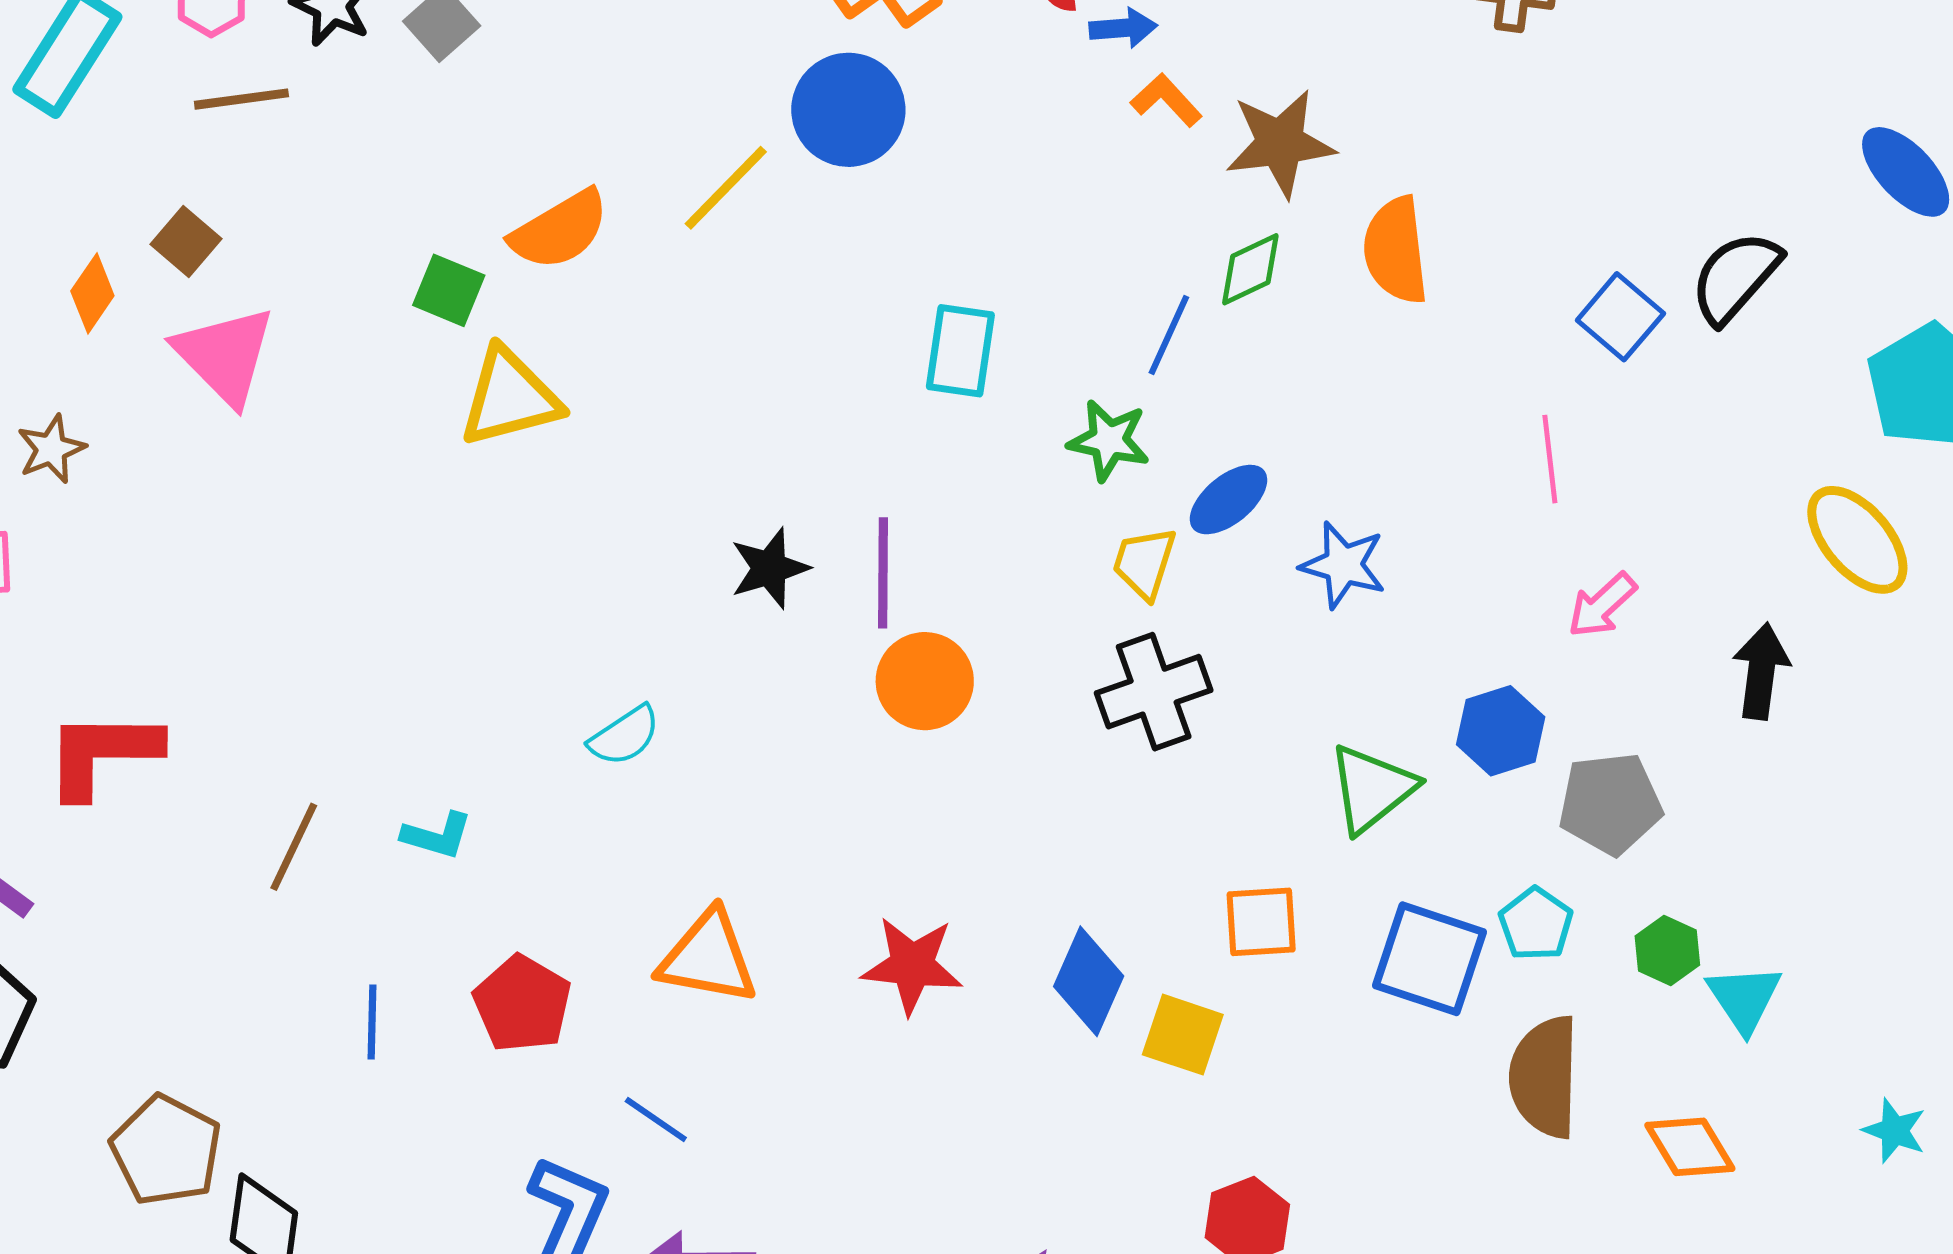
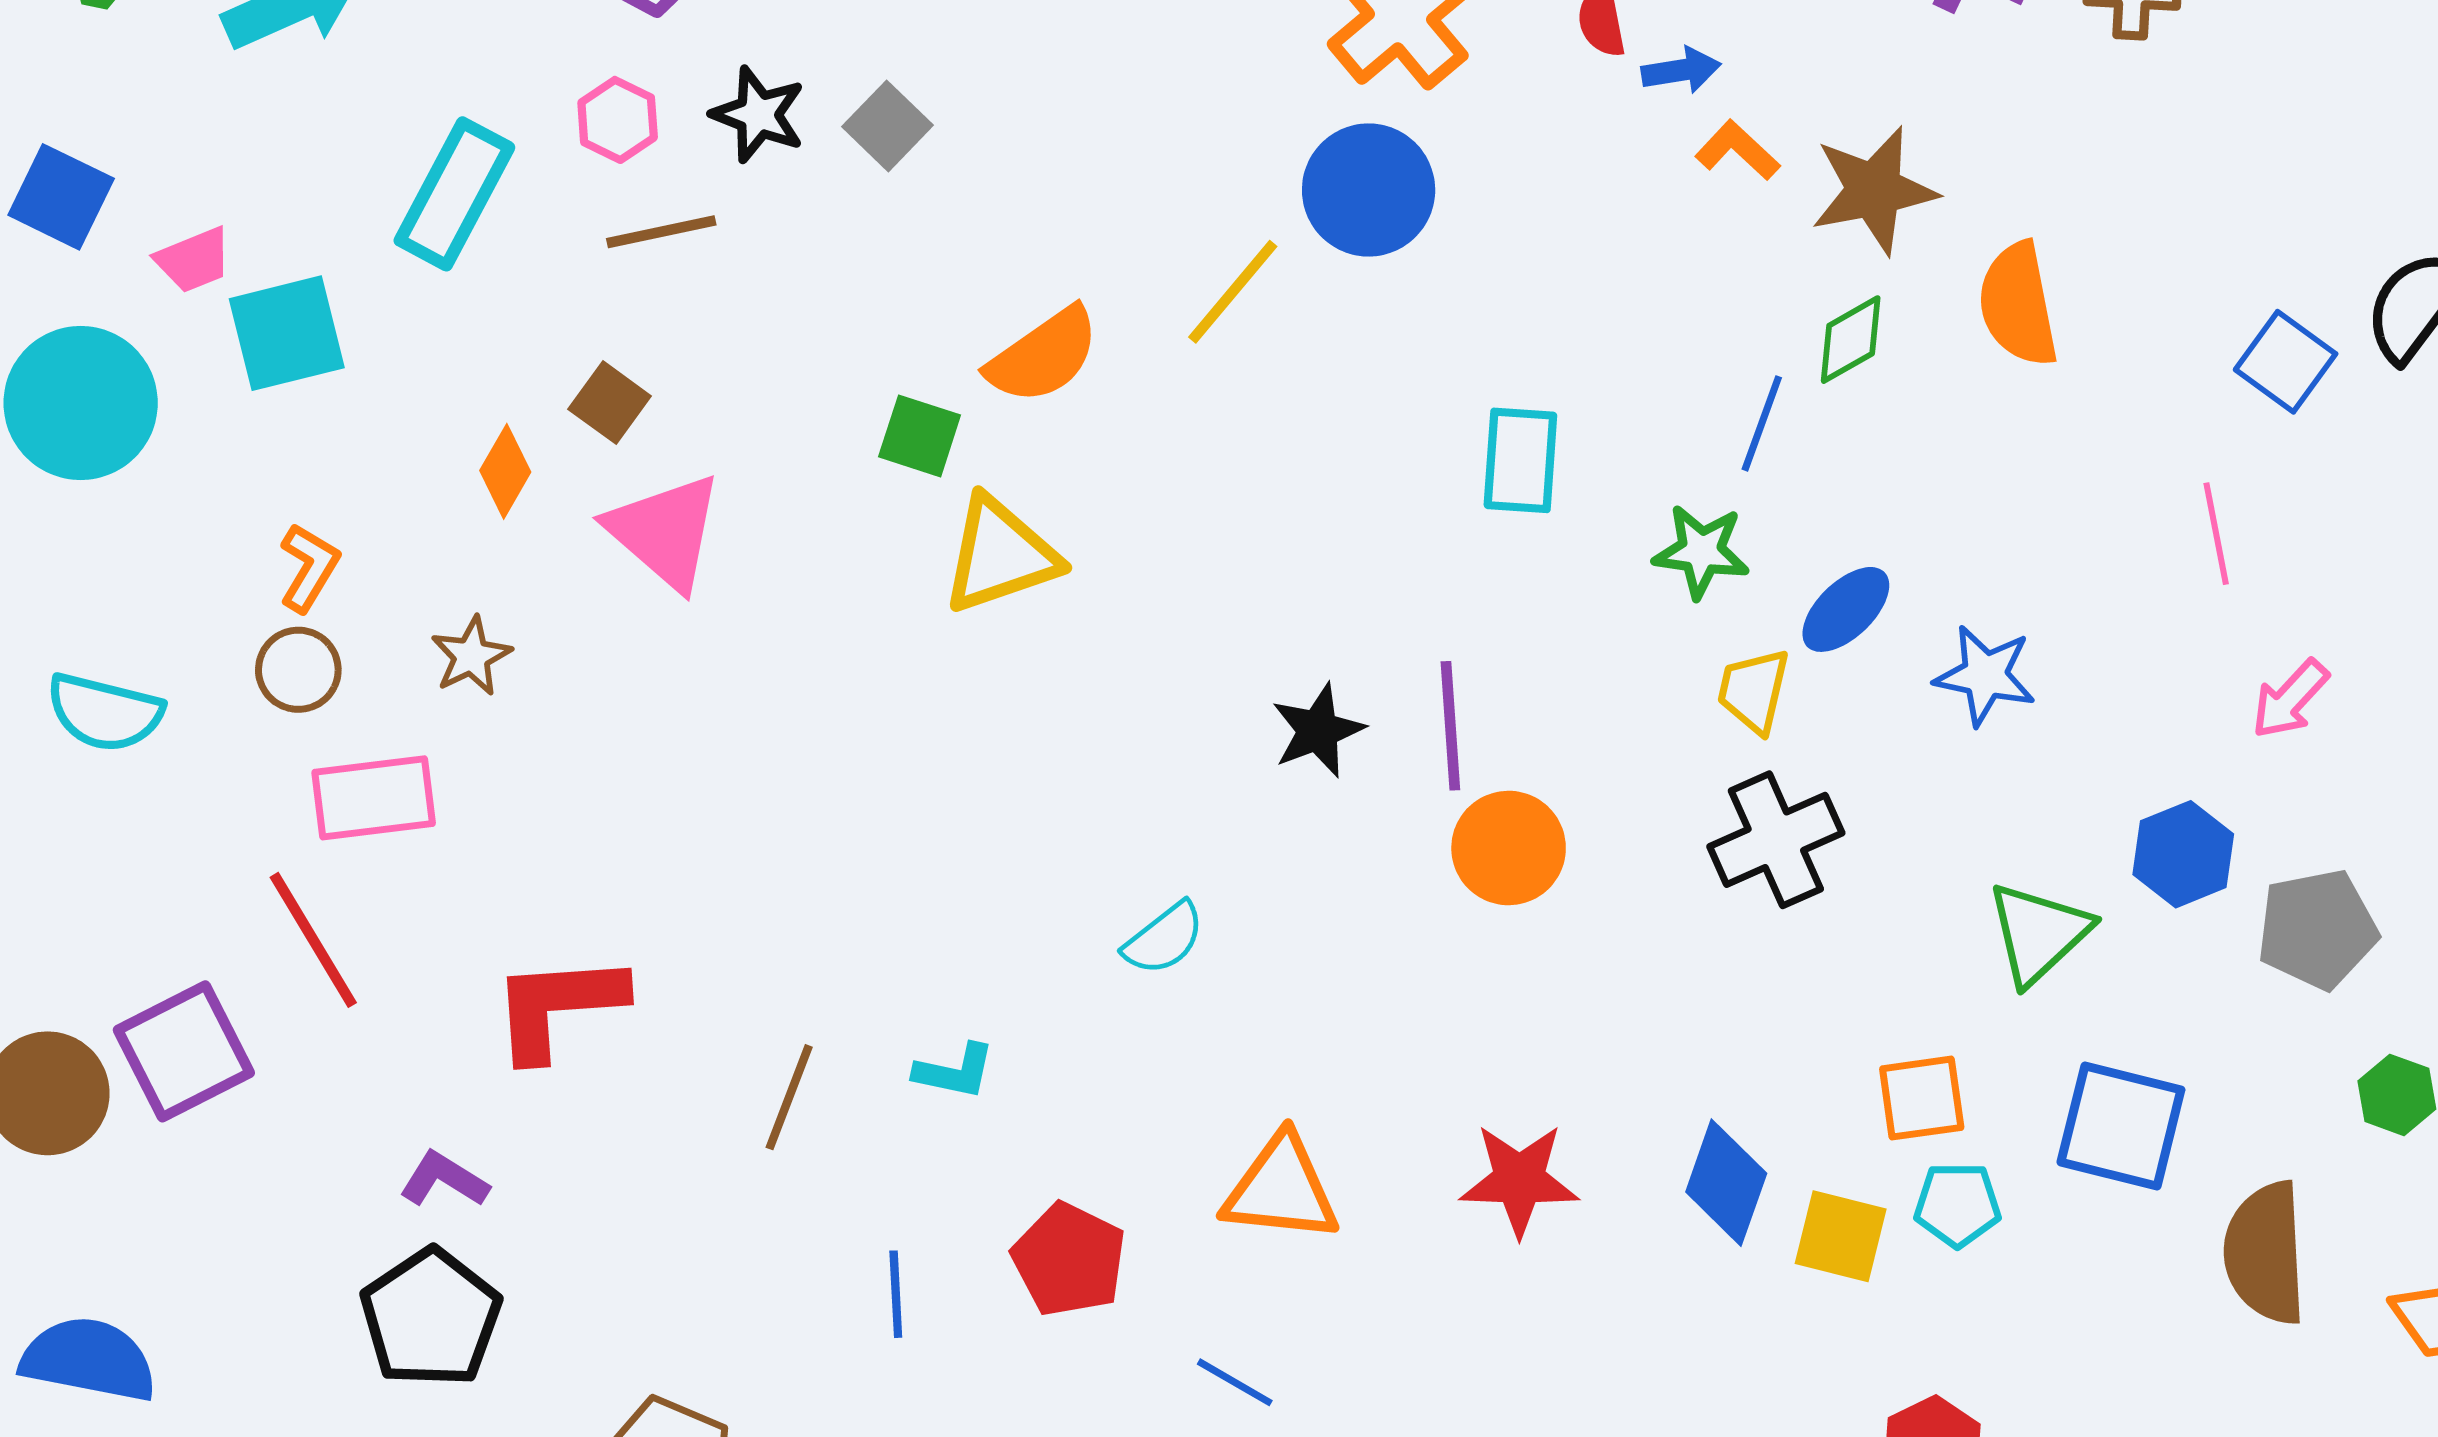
cyan pentagon: (1536, 924) -> (1957, 1205), moved, turned -30

